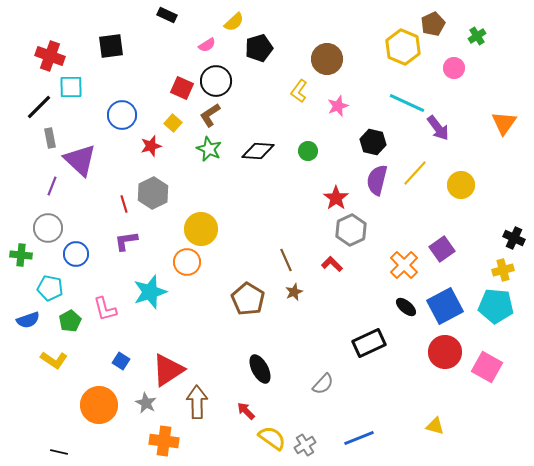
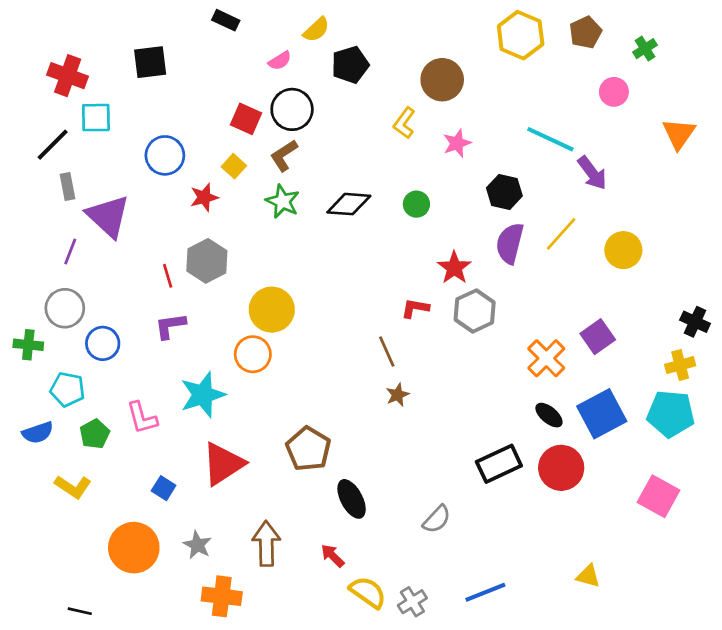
yellow hexagon: (403, 47) -> (521, 35), moved
orange triangle: (504, 123) -> (679, 134), moved
red L-shape: (332, 264) -> (415, 308), moved, turned -35
brown pentagon: (248, 299) -> (308, 449), moved
red circle: (445, 352) -> (561, 468), moved
red triangle: (168, 370) -> (223, 464), moved

